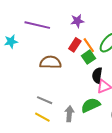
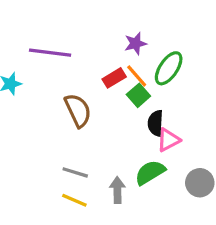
purple star: (77, 21) -> (136, 43), moved
red rectangle: (75, 45) -> (114, 78), turned 32
brown semicircle: (50, 62) -> (78, 110), turned 70

